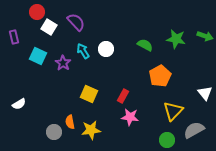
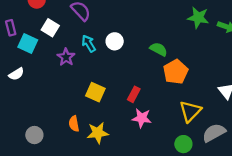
white square: (49, 27) -> (50, 28), moved
green star: (176, 39) -> (198, 18), moved
green semicircle: (145, 45) -> (159, 49), moved
cyan square: (38, 56) -> (28, 44), moved
white semicircle: (19, 104) -> (16, 74), moved
gray circle: (54, 132) -> (34, 135), moved

